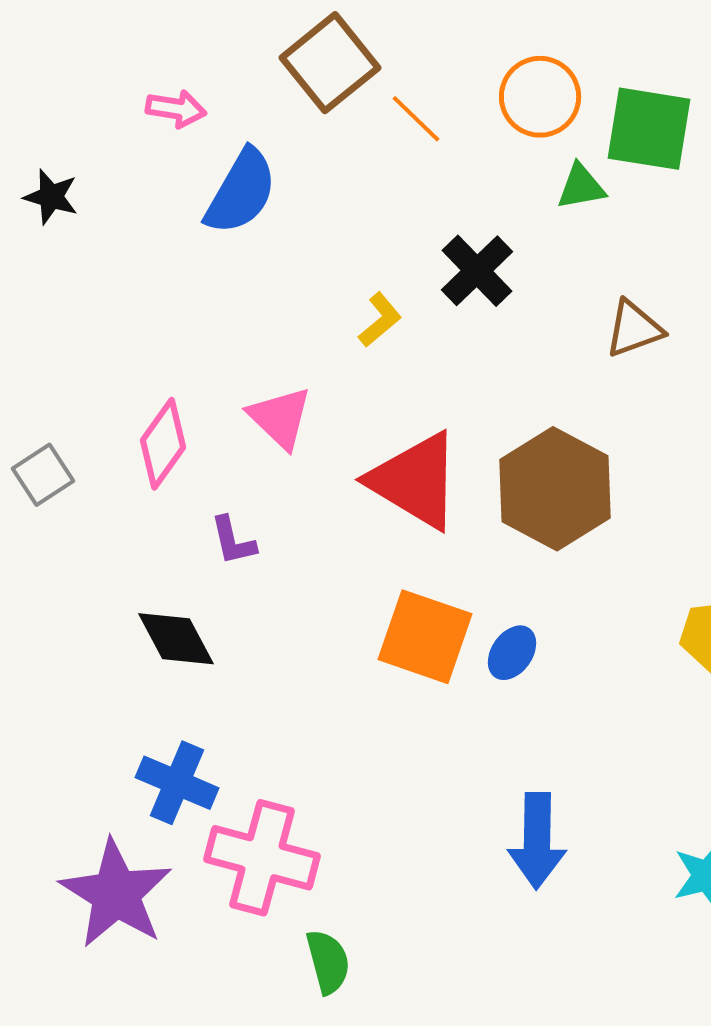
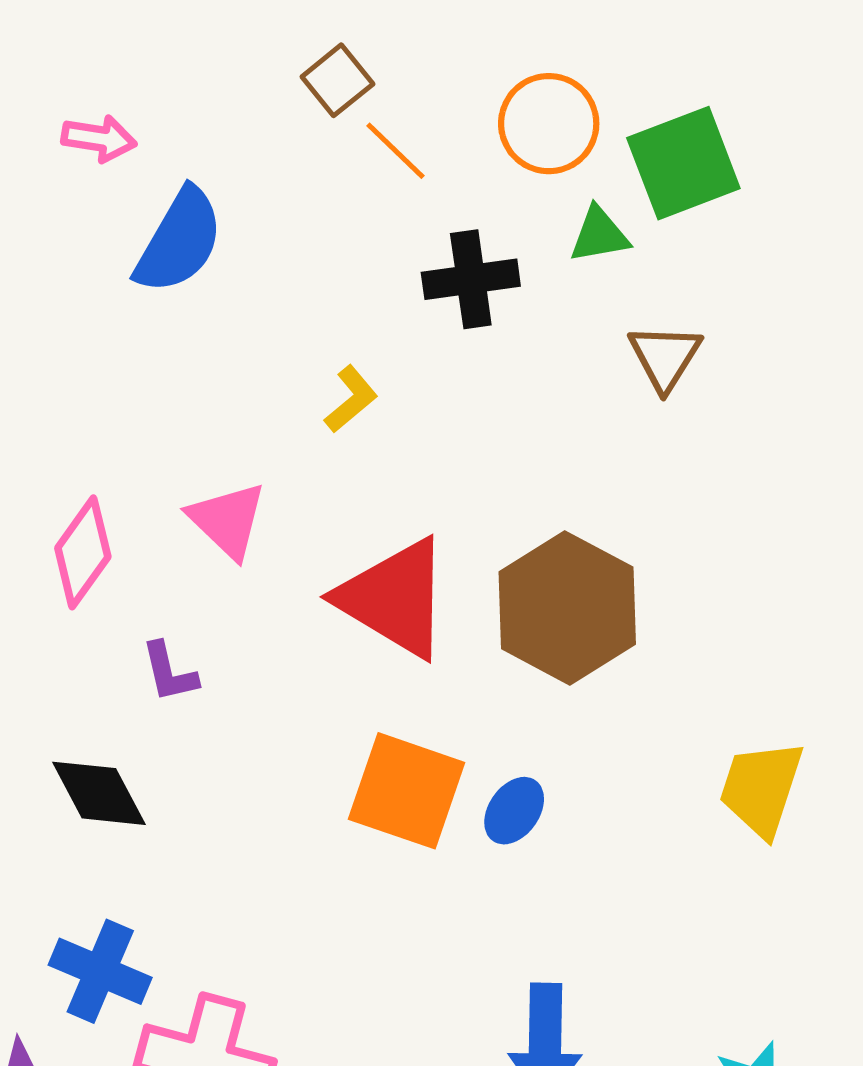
brown square: (330, 63) -> (337, 80), moved, size x0.6
green square: (649, 129) -> (683, 163), turned -30
black cross: (477, 271) -> (471, 279), moved, turned 36
brown triangle: (634, 329) -> (665, 357), moved, turned -38

